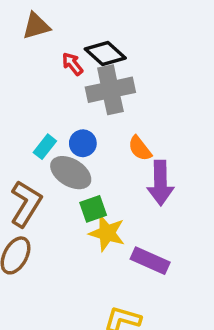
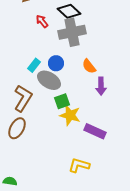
red arrow: (72, 64) -> (42, 21), moved
purple arrow: (160, 183) -> (101, 86), size x0.7

